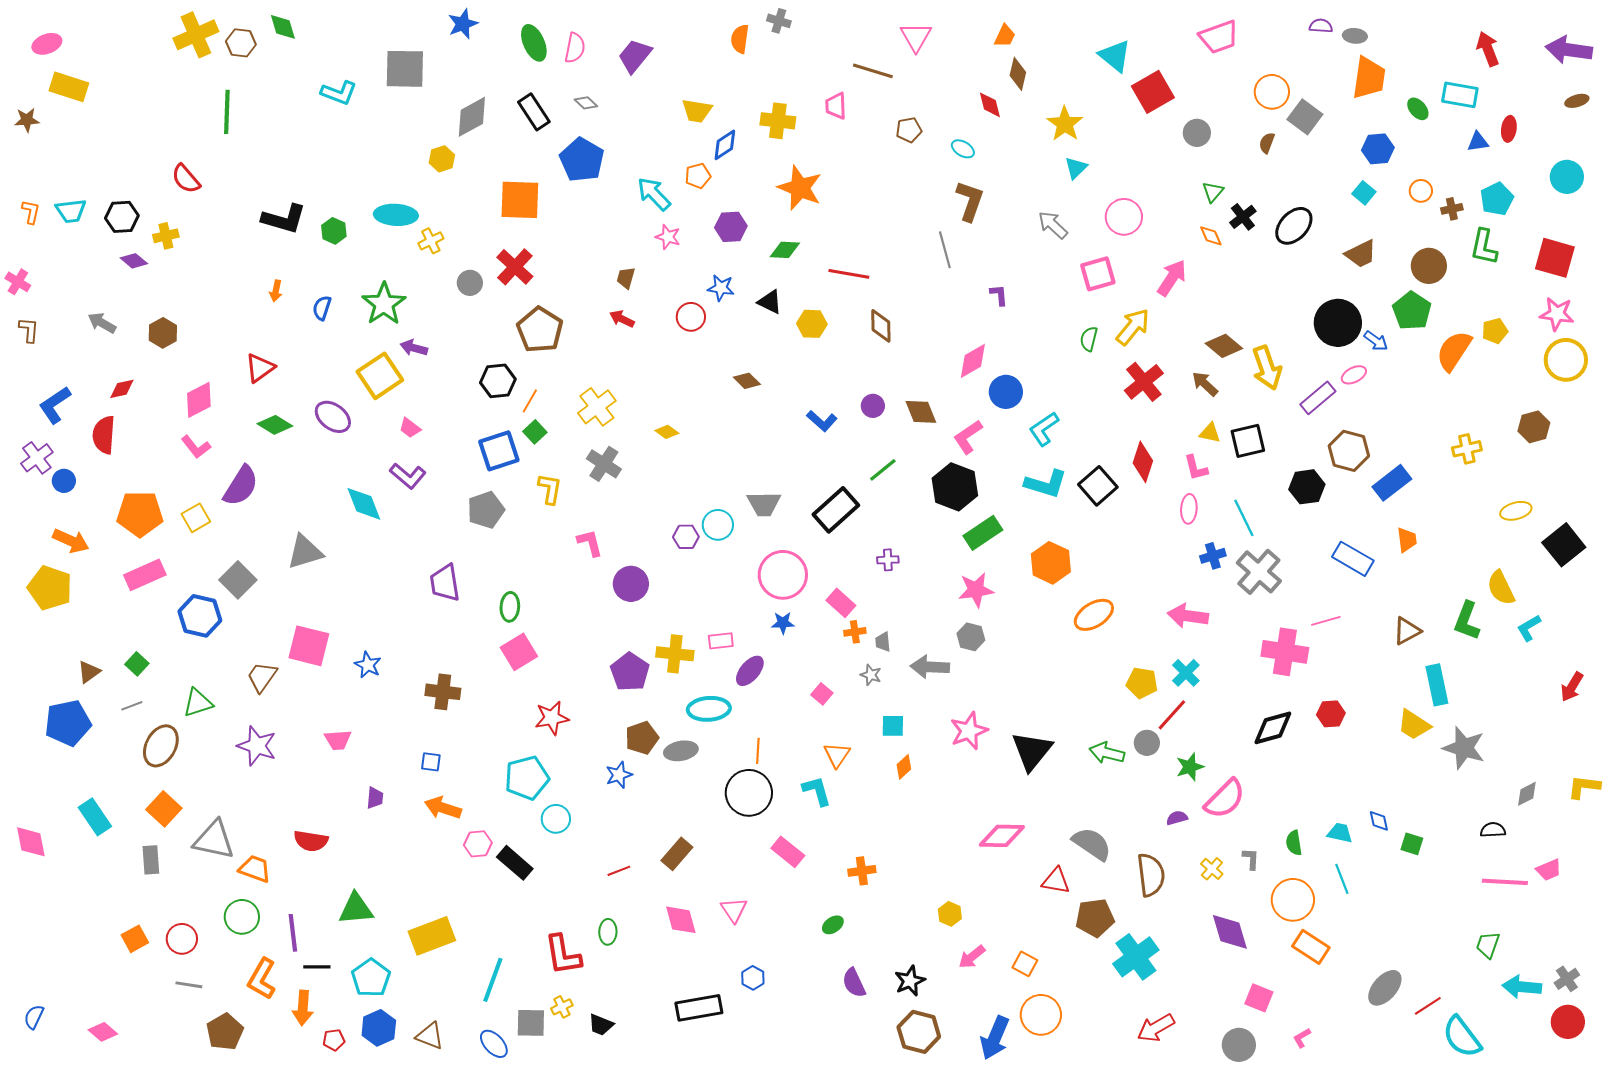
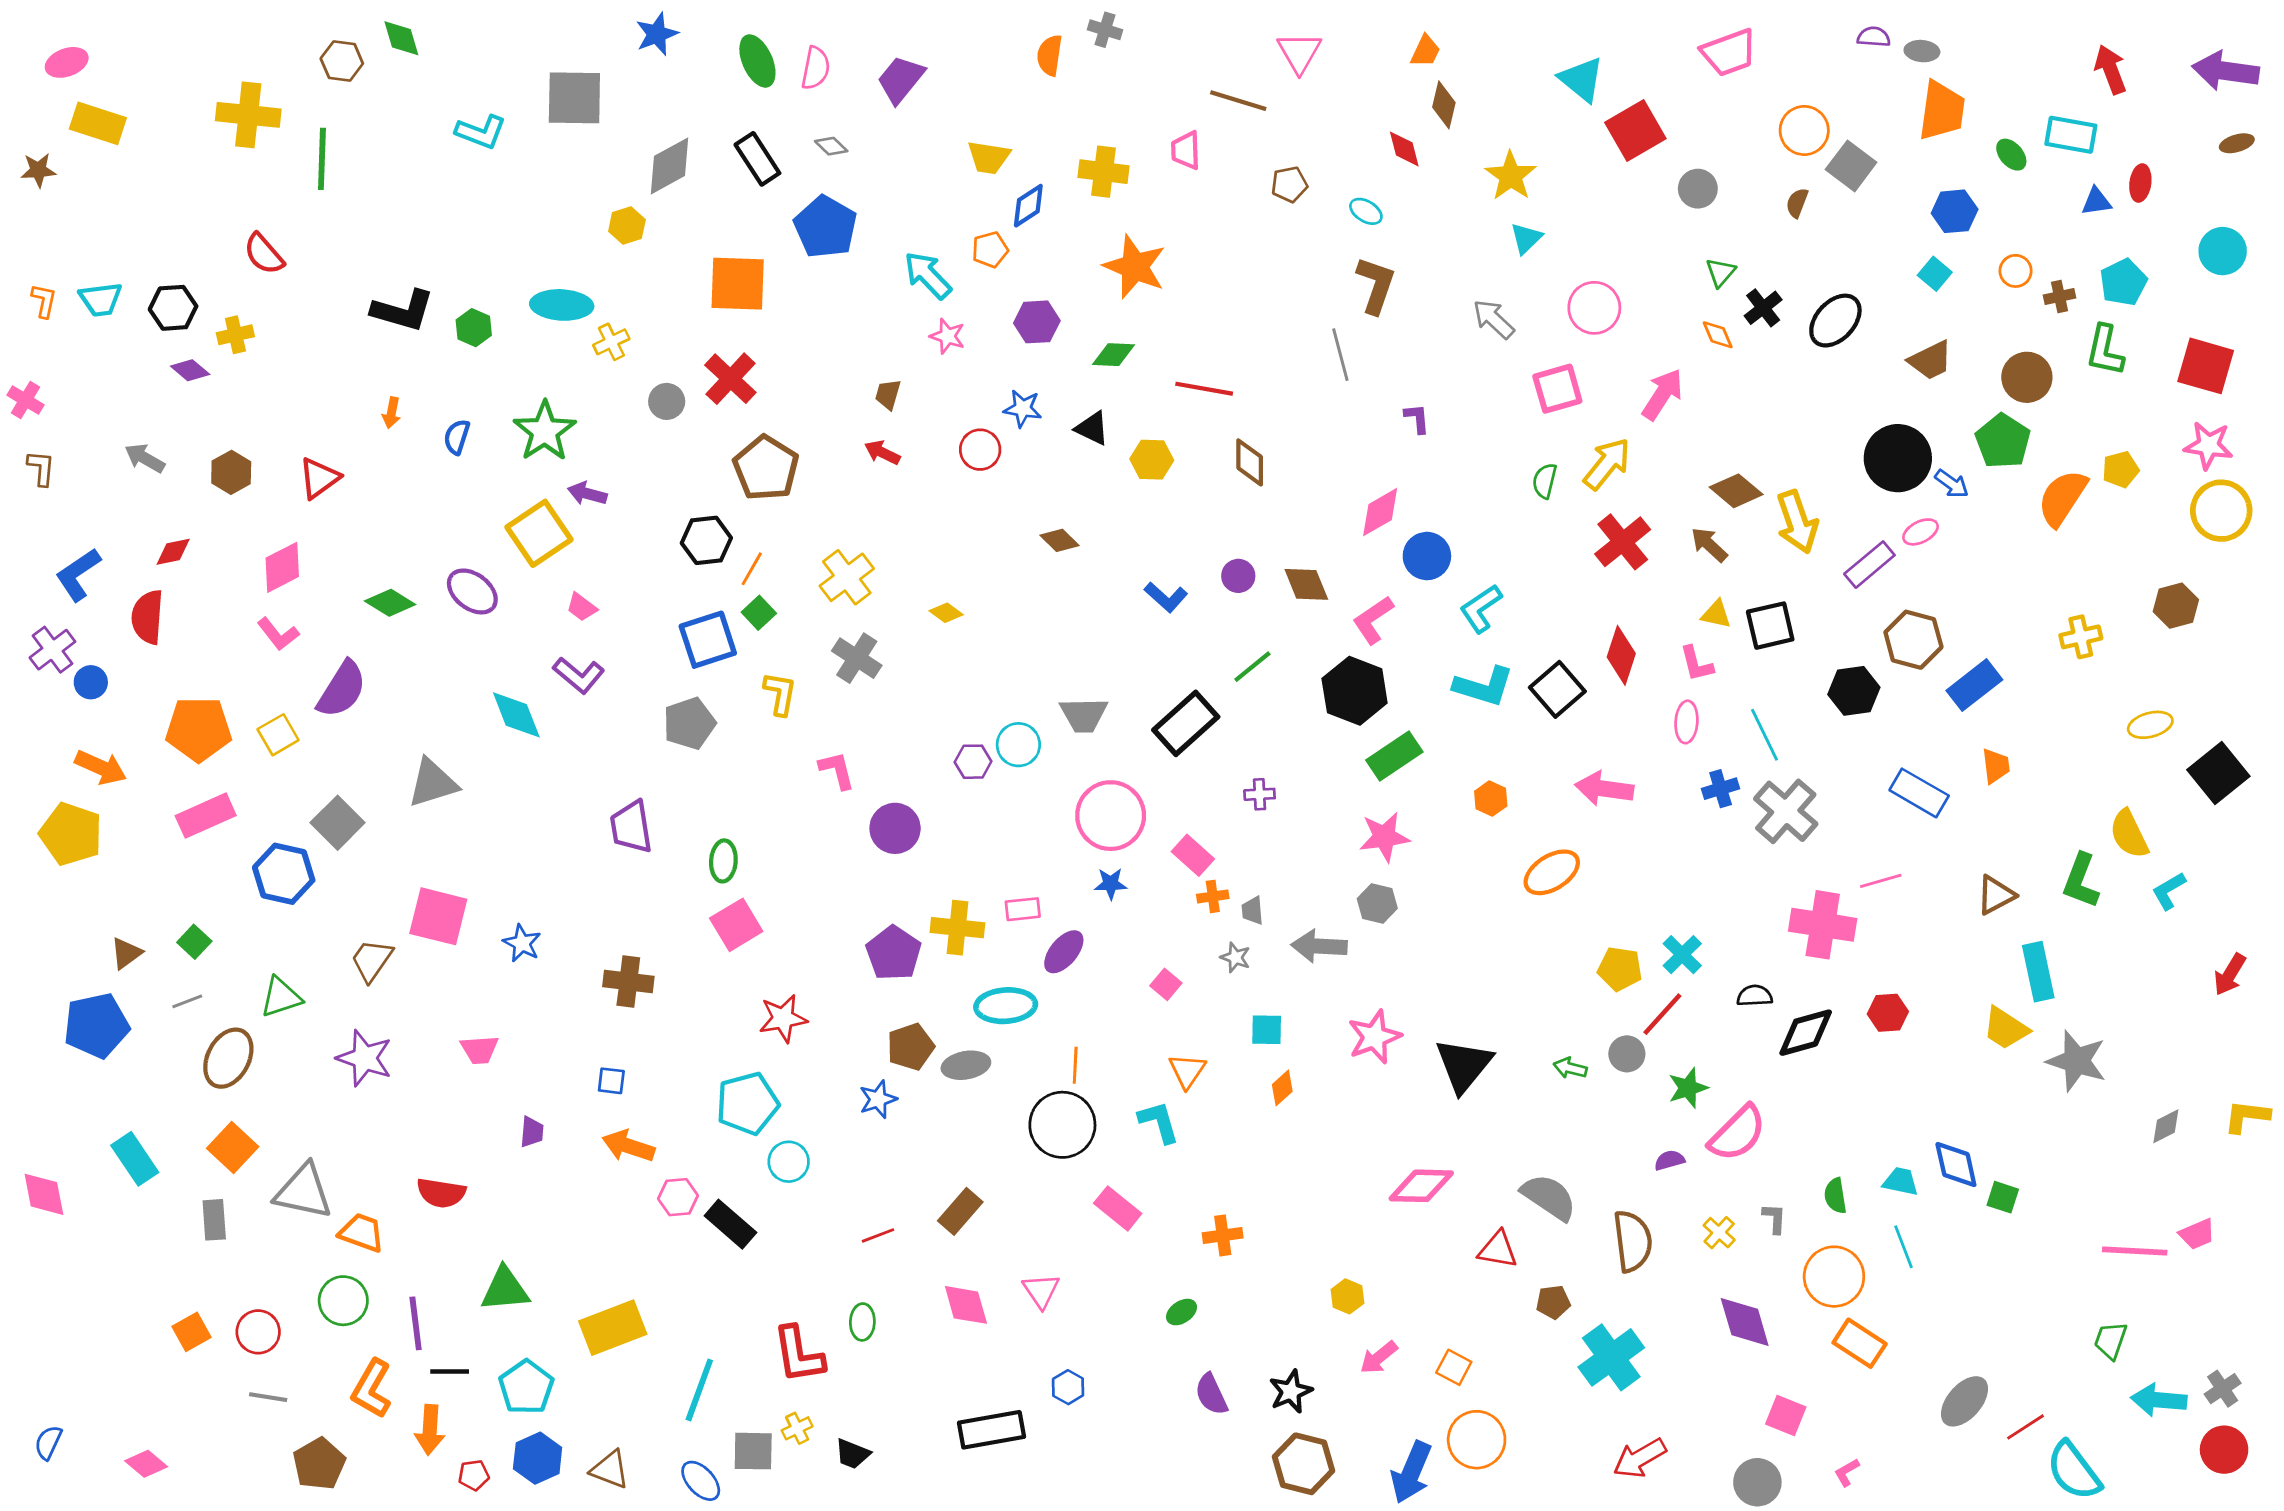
yellow cross: (196, 35) -> (248, 115), moved, turned 30
red triangle: (260, 368) -> (319, 478), moved
orange hexagon: (1051, 563) -> (1491, 799), size x0.6
pink arrow: (1188, 616) -> (1604, 789), moved
green arrow: (1107, 753) -> (1570, 1068), size x0.7
blue diamond: (1379, 821) -> (1956, 1165), size x1.6
black semicircle: (1493, 830) -> (1755, 996), moved
brown pentagon: (1095, 918) -> (1553, 1302), size x0.6

